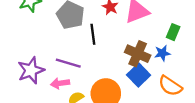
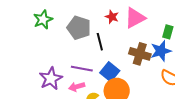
blue star: (162, 53) -> (161, 51), size x1.5
blue square: (139, 75) -> (110, 72), moved

